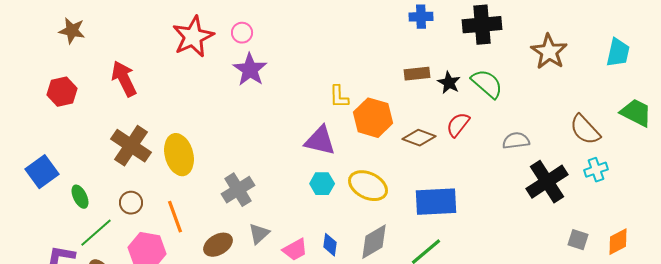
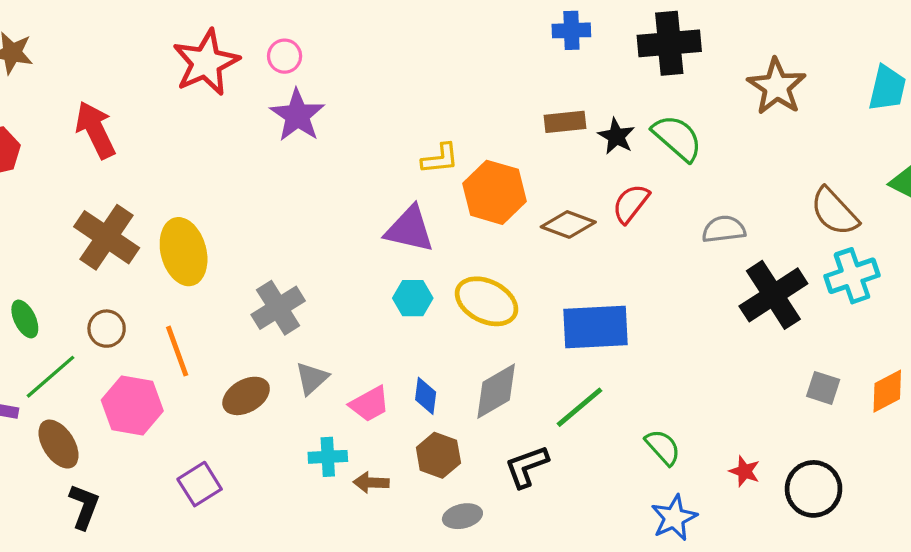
yellow L-shape: (339, 97) -> (440, 159), turned -95
cyan cross: (596, 170) -> (852, 276), size x1.4

